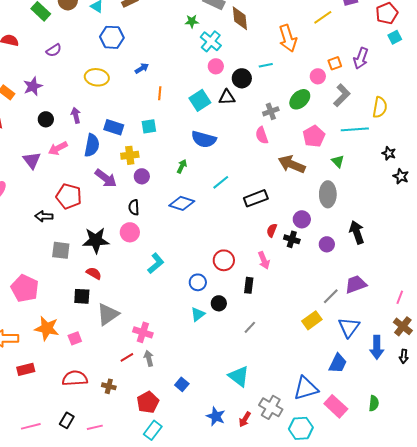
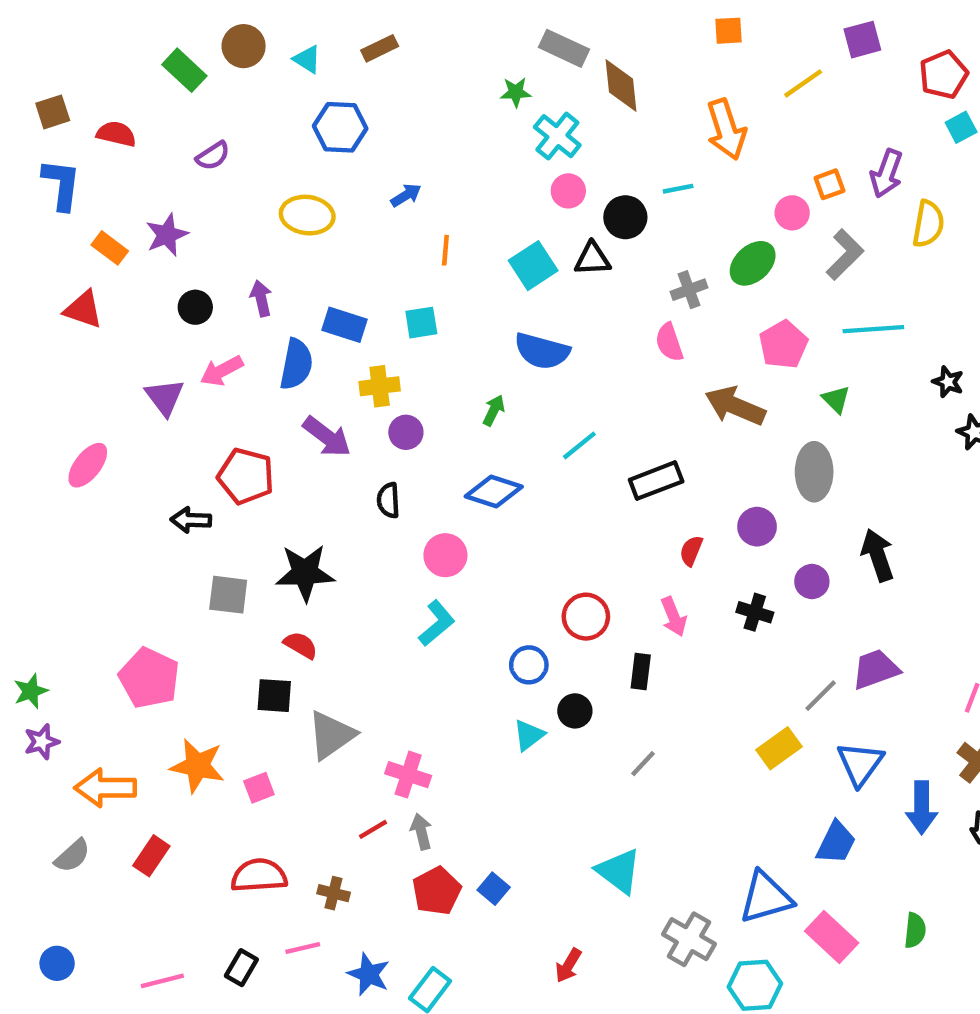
yellow semicircle: (380, 107) -> (928, 224), moved
pink circle: (130, 232) -> (445, 555), moved
black cross: (292, 239) -> (755, 612), moved
red rectangle: (26, 369) -> (151, 856), turned -42
red pentagon: (148, 402) -> (437, 891), moved
blue star: (216, 416) -> (369, 974), moved
red arrow: (245, 419) -> (568, 965), moved
pink line: (95, 427) -> (303, 948), moved

